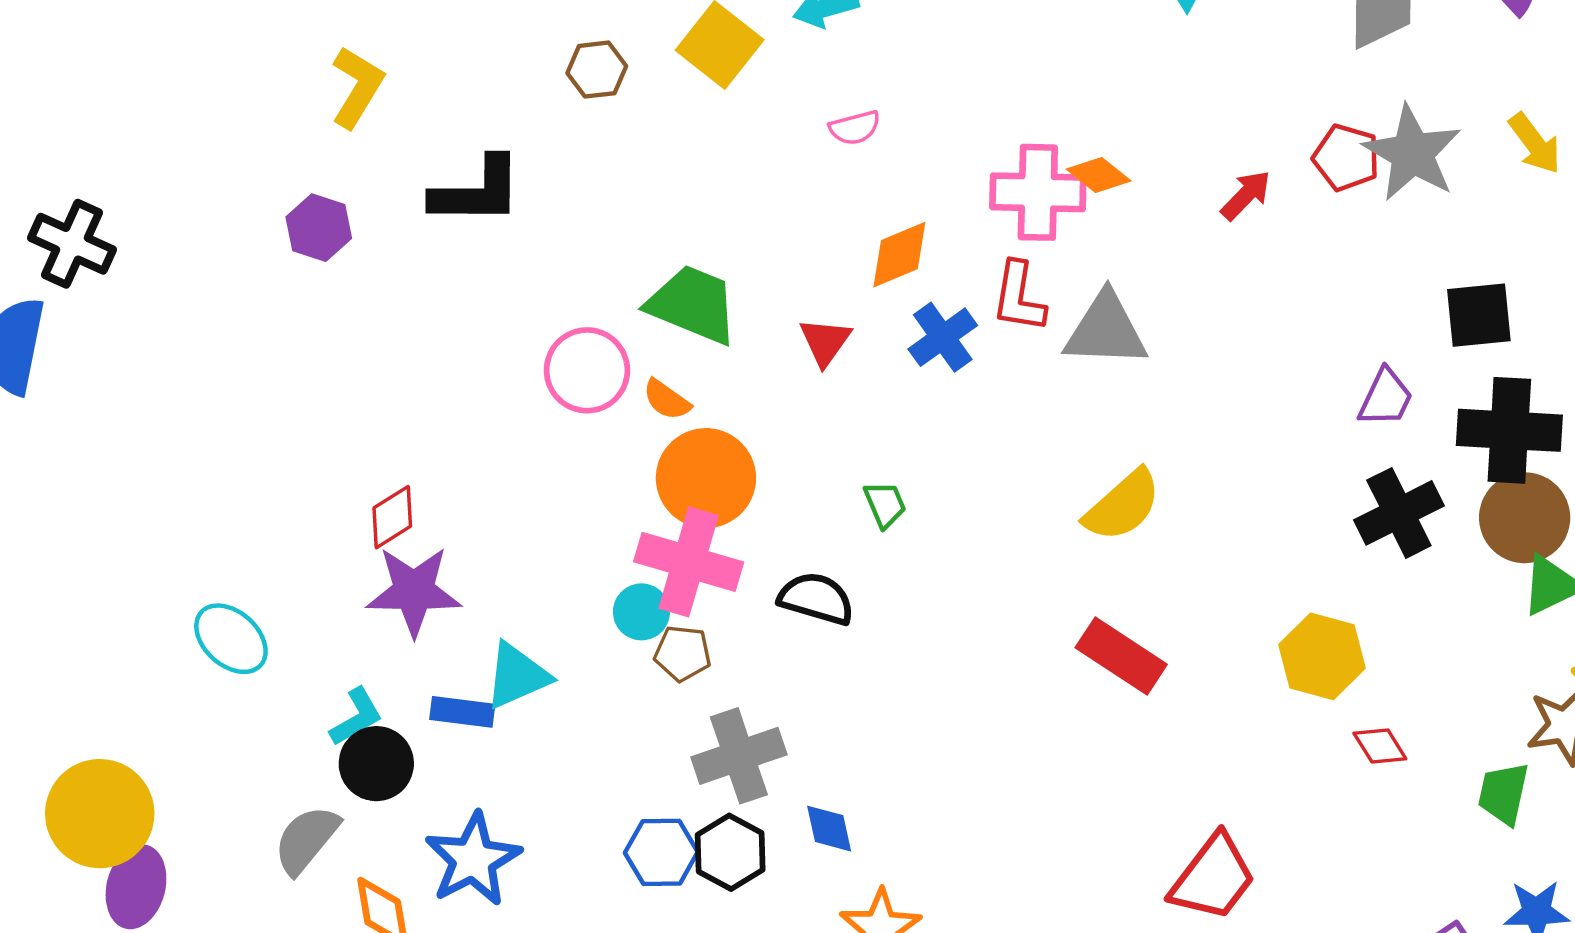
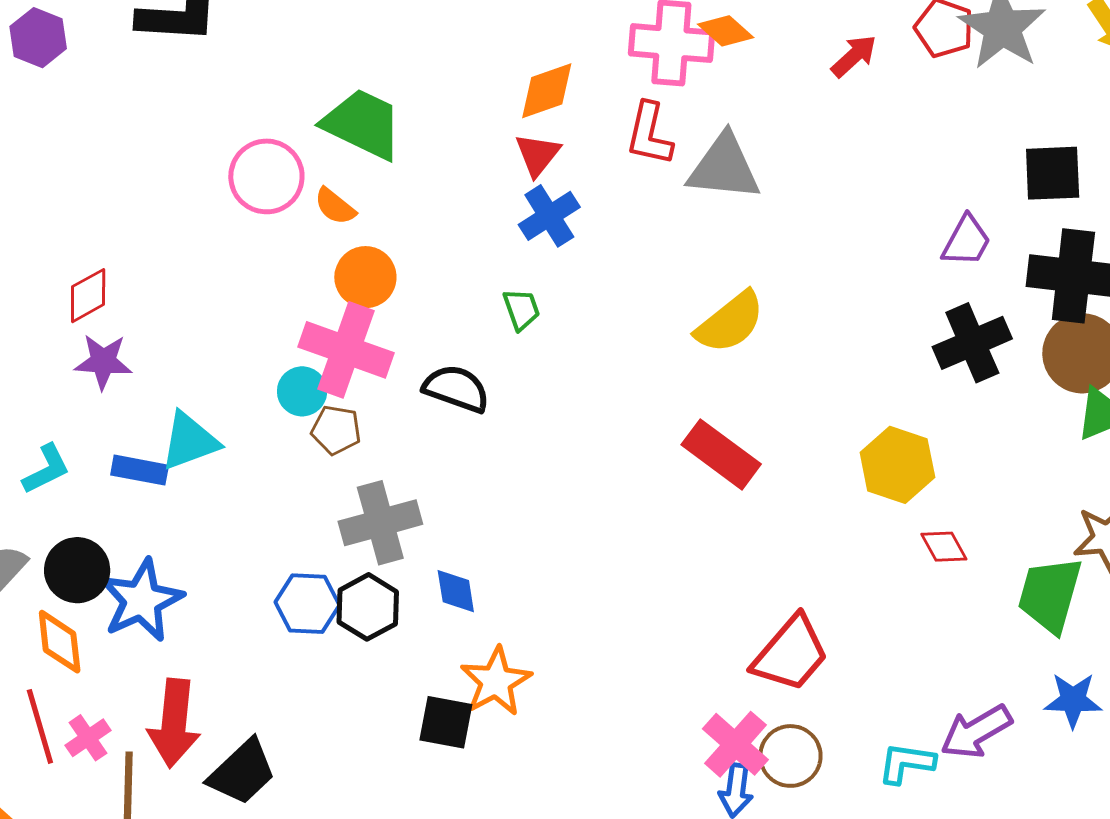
blue cross: (943, 337) -> (549, 216), moved
red triangle: (825, 342) -> (538, 155), moved
orange circle: (706, 478) -> (365, 277), size x0.7
purple star: (414, 591) -> (103, 362), size x0.7
black circle: (376, 764) -> (77, 570), moved
green trapezoid: (1503, 794) -> (1050, 595), size x1.4

